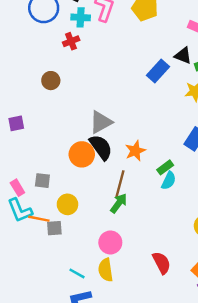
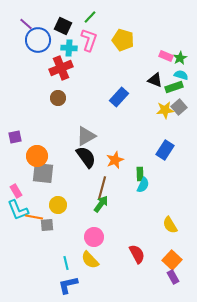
red cross: (71, 41) -> (61, 68), size x1.6
blue rectangle: (158, 71) -> (119, 97), moved
brown circle: (51, 81) -> (58, 98), moved
orange circle: (82, 154) -> (37, 156), moved
green rectangle: (165, 167) -> (140, 174), turned -56
gray square: (42, 181) -> (43, 173), moved, size x1.6
yellow semicircle: (106, 270) -> (90, 260), turned -36
cyan line: (77, 273) -> (66, 263), turned 48

